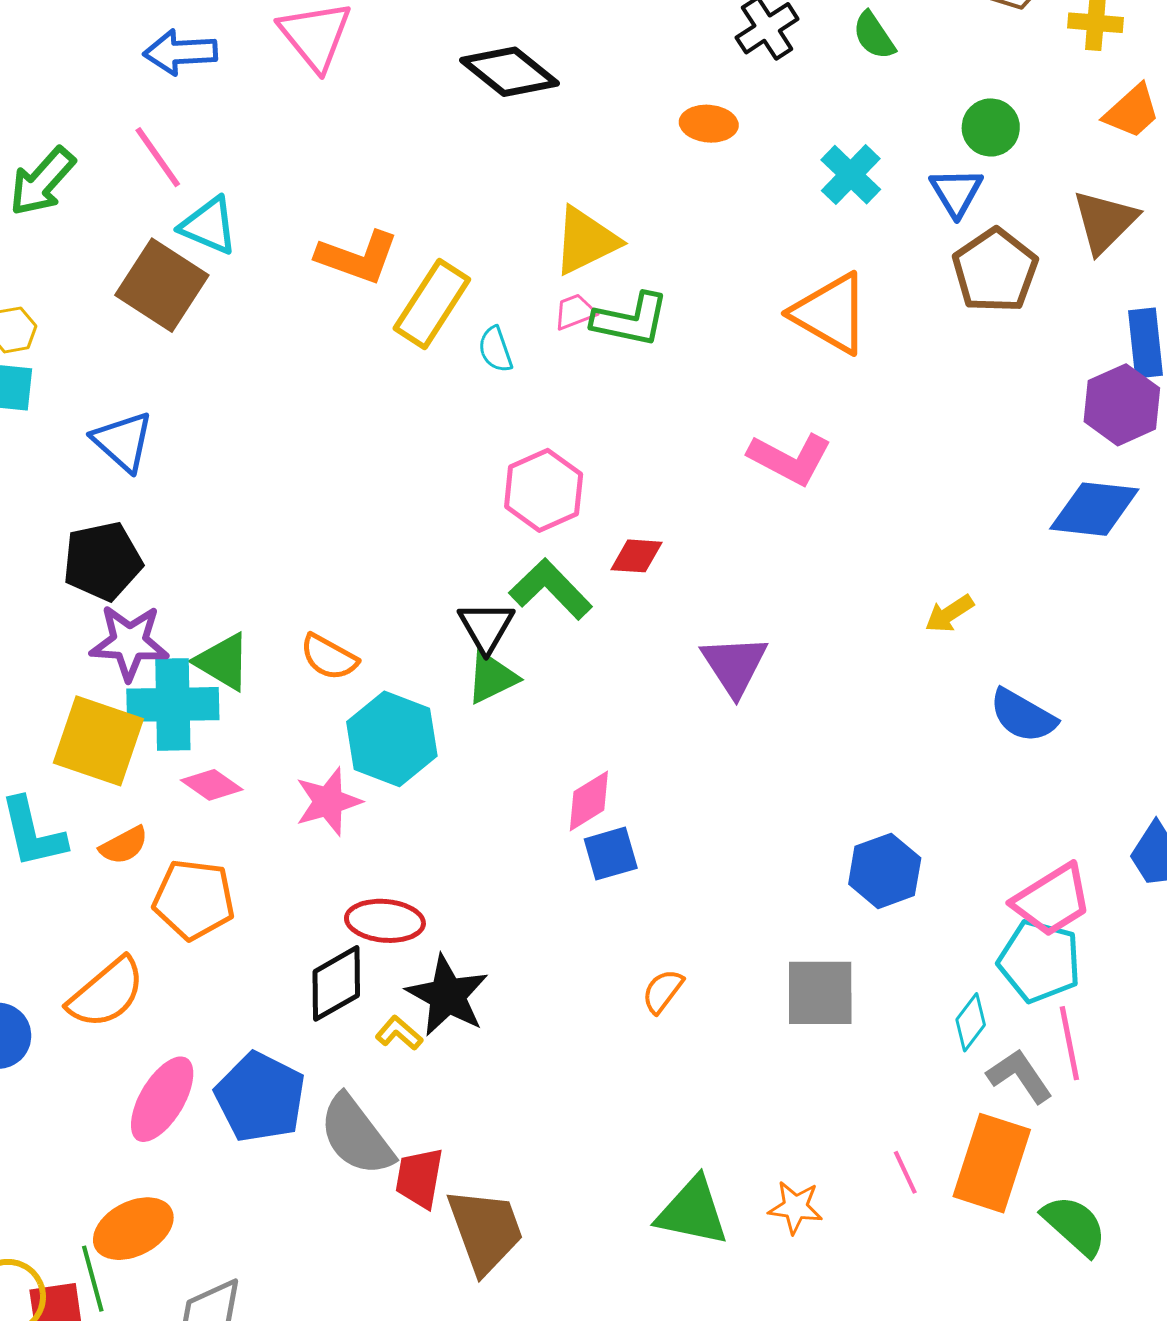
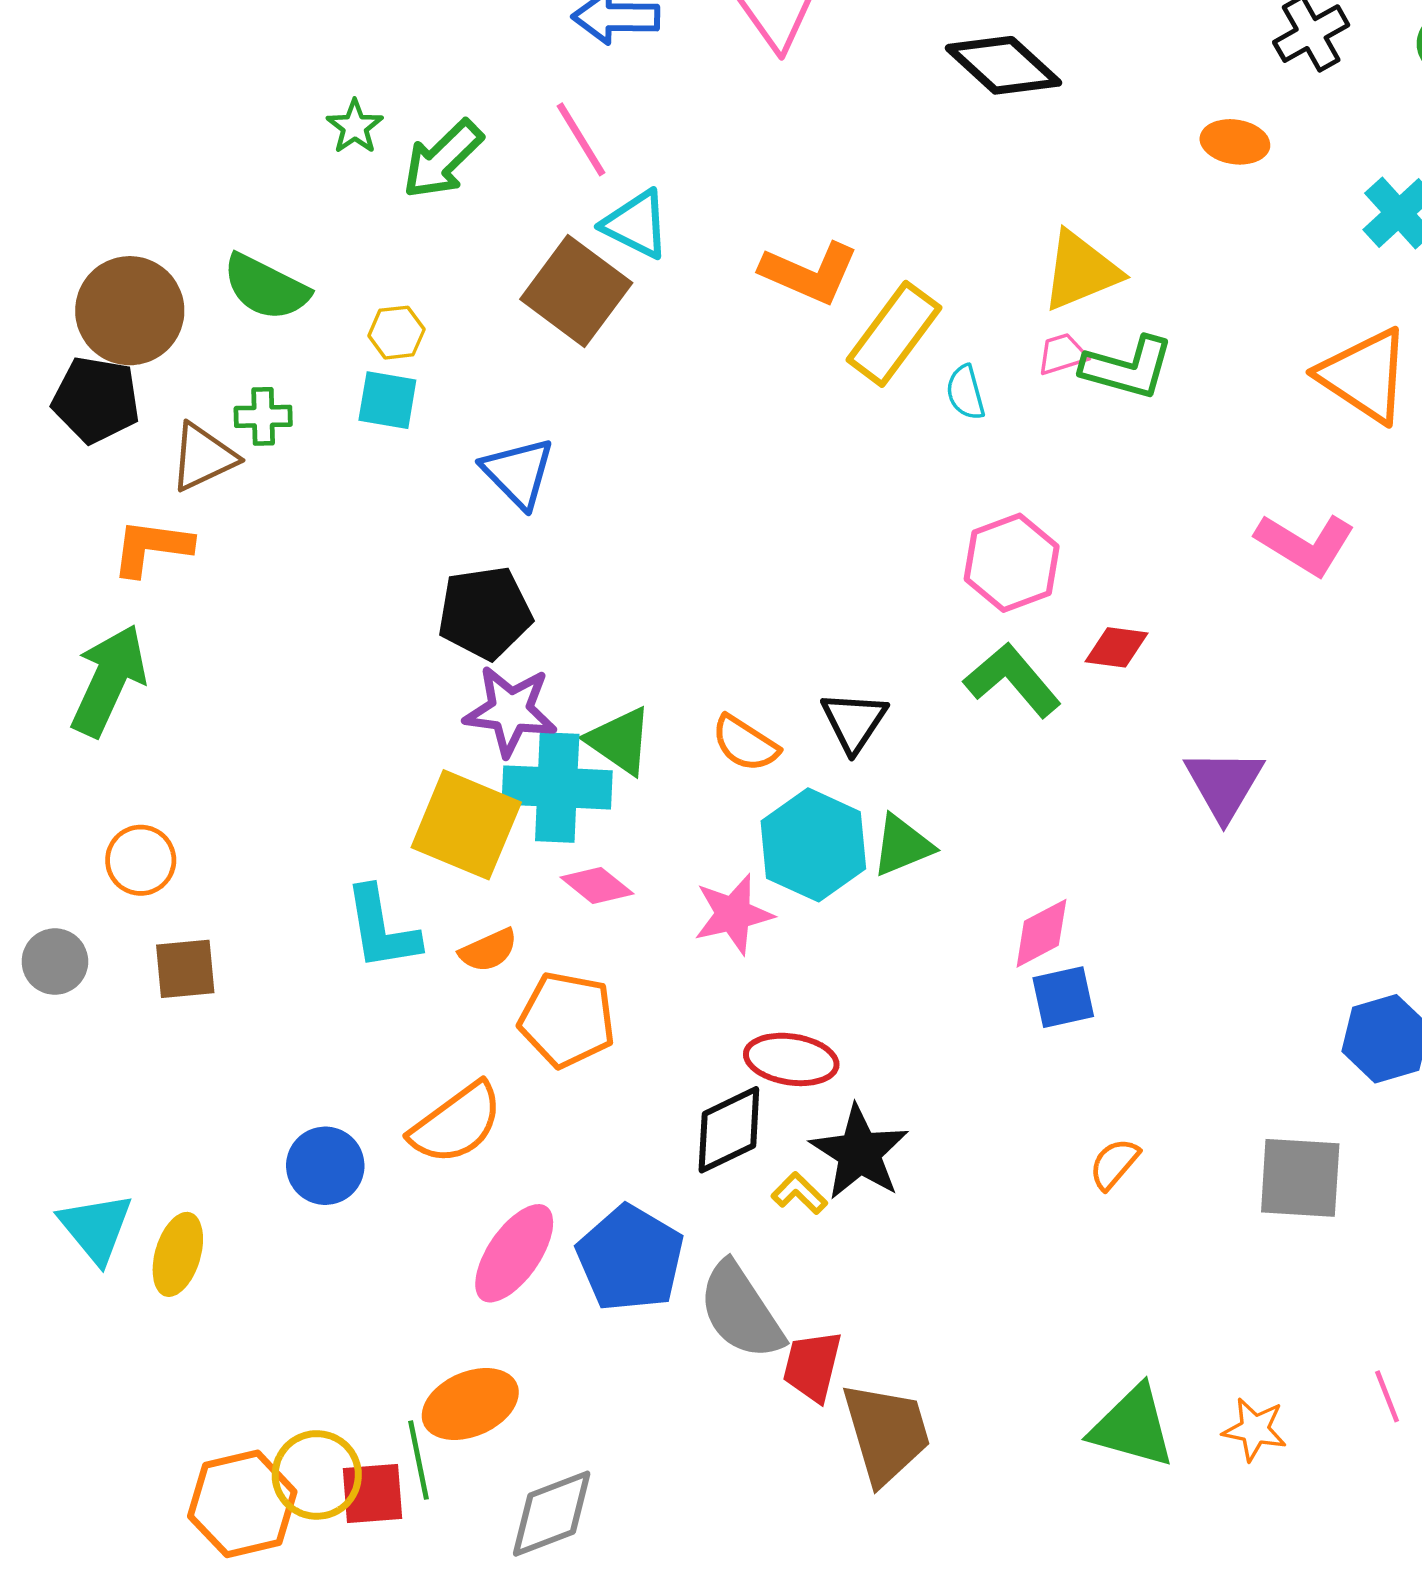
black triangle: (486, 627) -> (854, 721), moved
green triangle: (492, 678) -> (902, 845), moved

